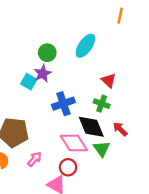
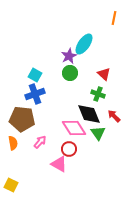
green circle: (47, 53) -> (70, 73), moved
purple star: (43, 74) -> (69, 56), moved
blue cross: (63, 104) -> (35, 94), moved

